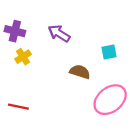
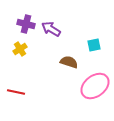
purple cross: (15, 31) -> (26, 24), moved

